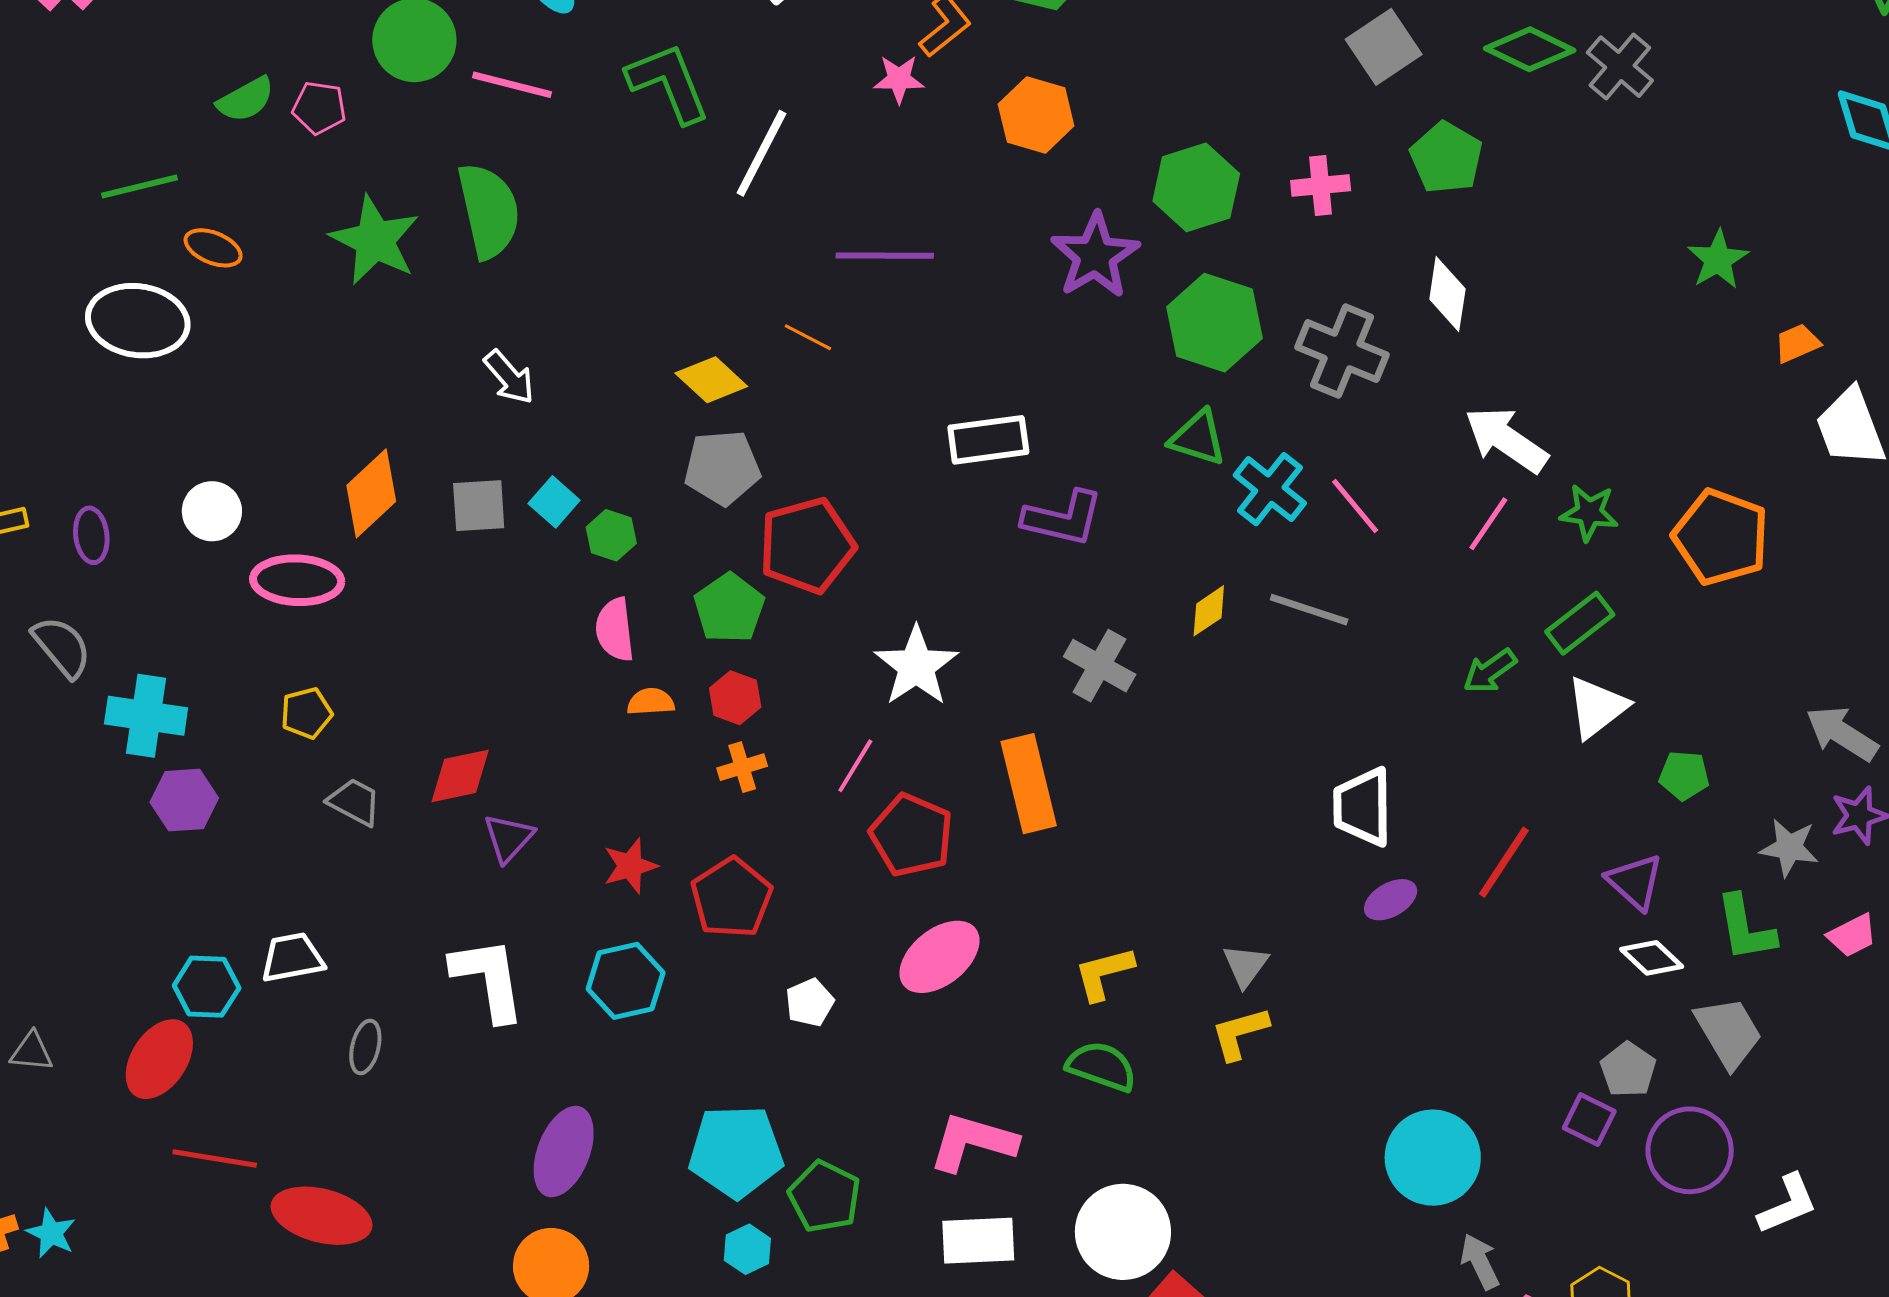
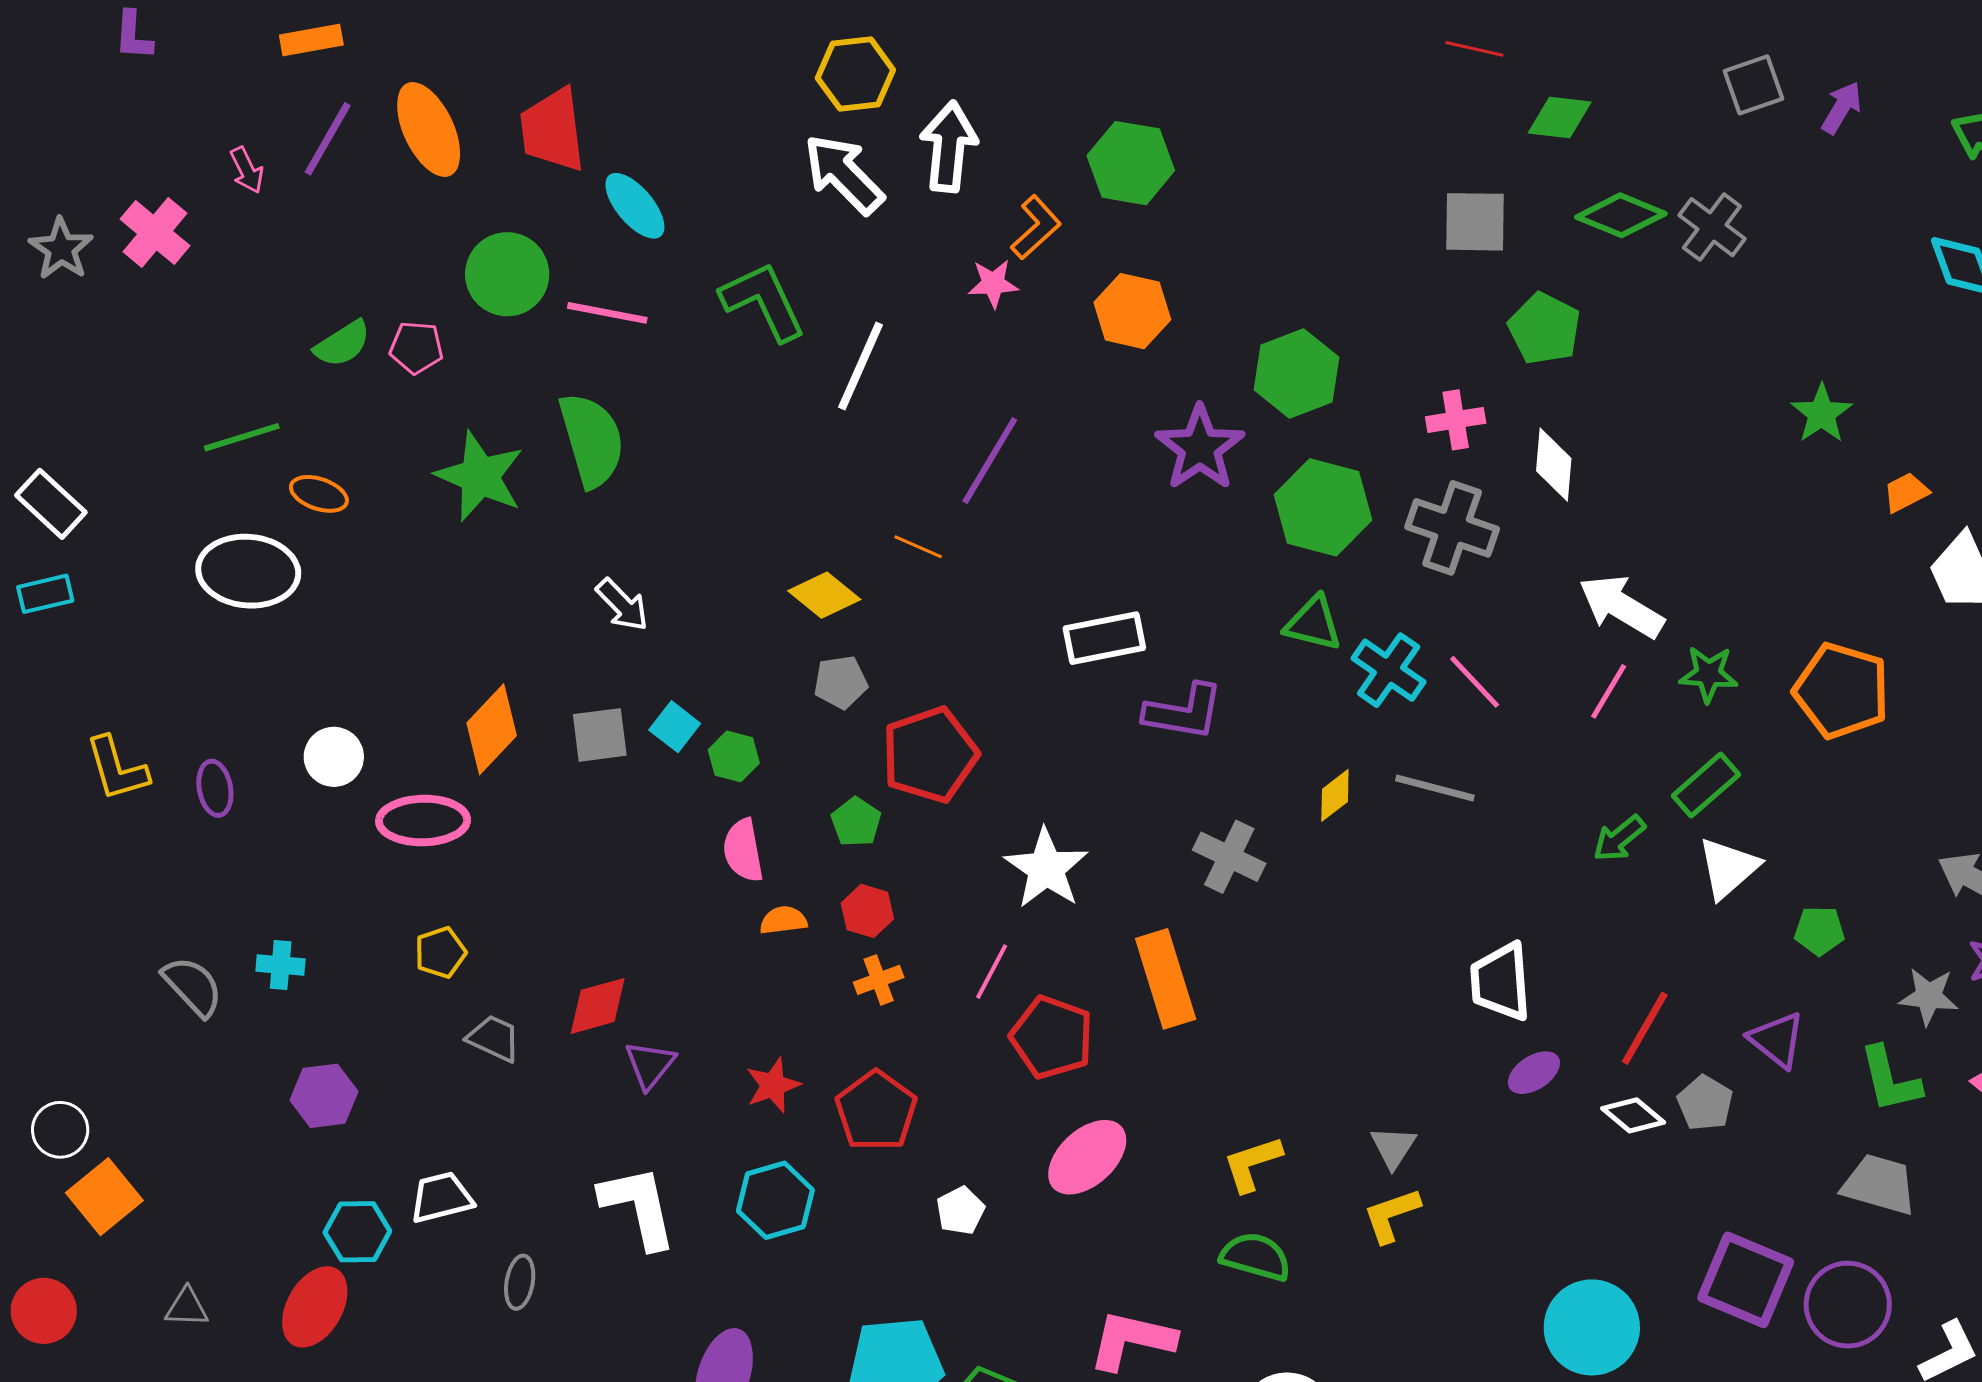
gray square: (1384, 47) -> (1475, 222), turned 38
pink cross: (1321, 186) -> (1456, 420), moved
purple line: (885, 256) -> (990, 461), turned -56
gray pentagon: (722, 468) -> (841, 682), size x0.7
green pentagon: (729, 608) -> (856, 822), size x0.7
gray semicircle: (62, 647) -> (193, 986), moved
cyan cross: (146, 716) -> (281, 965), size x0.6
purple hexagon: (184, 800) -> (324, 1096), moved
white diamond: (1652, 958) -> (1633, 1115), moved
gray trapezoid: (1728, 1032) -> (1879, 1184), turned -40
gray pentagon: (1628, 1070) -> (1705, 1103), moved
purple square: (1589, 1120) -> (1746, 1280), size x1.8

